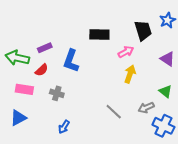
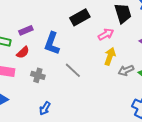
black rectangle: (99, 35) -> (80, 17), turned -30
gray arrow: (146, 108) -> (126, 70), moved
gray line: (114, 112) -> (73, 70), moved

